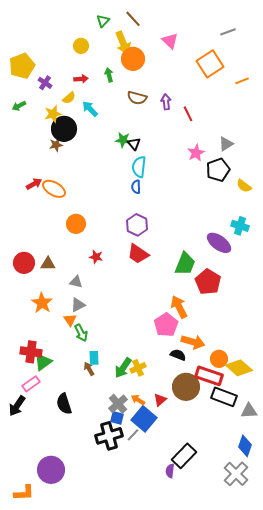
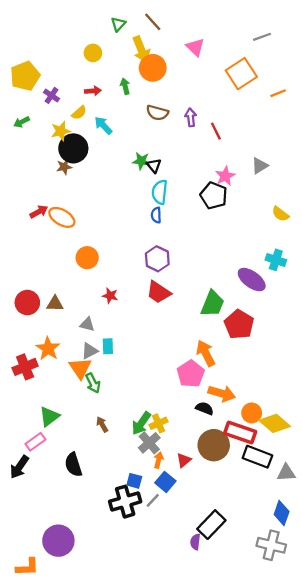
black pentagon: (218, 170) -> (214, 196), moved, turned -30
orange triangle: (70, 320) -> (80, 368), size x1.5
red cross: (31, 352) -> (25, 367), moved, turned -30
cyan rectangle: (94, 358) -> (108, 346), moved
orange arrow: (138, 400) -> (158, 460), turned 72
gray cross: (118, 404) -> (149, 443), moved
blue square: (144, 419) -> (165, 482), size x0.7
gray cross: (236, 474) -> (271, 545), turned -30

